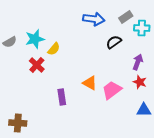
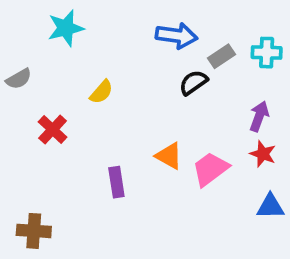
gray rectangle: (126, 17) -> (222, 56), moved
cyan star: (35, 39) -> (66, 28), moved
black semicircle: (114, 42) -> (193, 83), moved
red cross: (37, 65) -> (53, 130), moved

